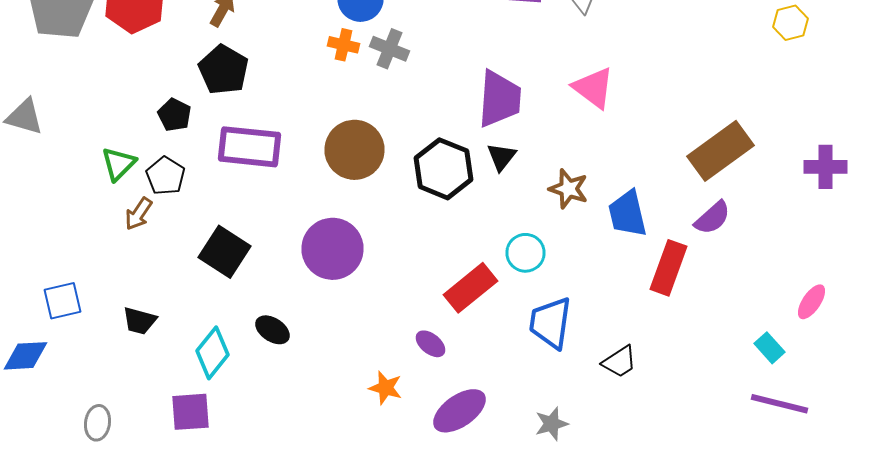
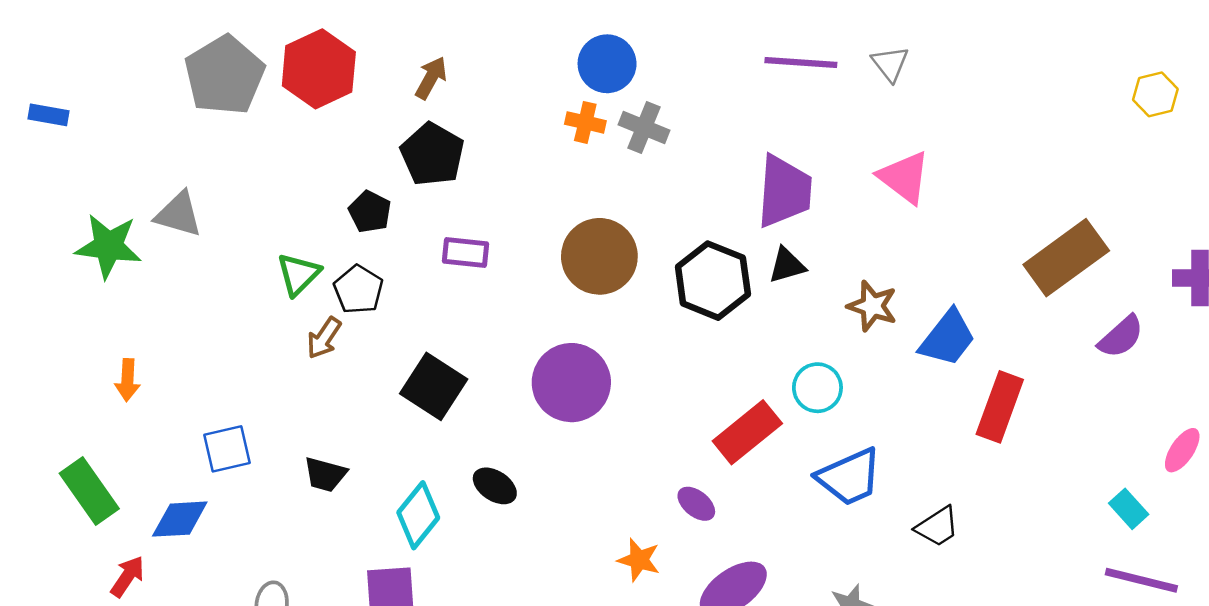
purple rectangle: (250, 147) -> (465, 253), size x0.6
black triangle: (502, 157) -> (787, 265), turned 36
blue trapezoid: (628, 214) -> (948, 338), turned -129
purple semicircle: (712, 218) -> (1121, 337), moved
blue trapezoid: (550, 323) -> (849, 477), turned -122

